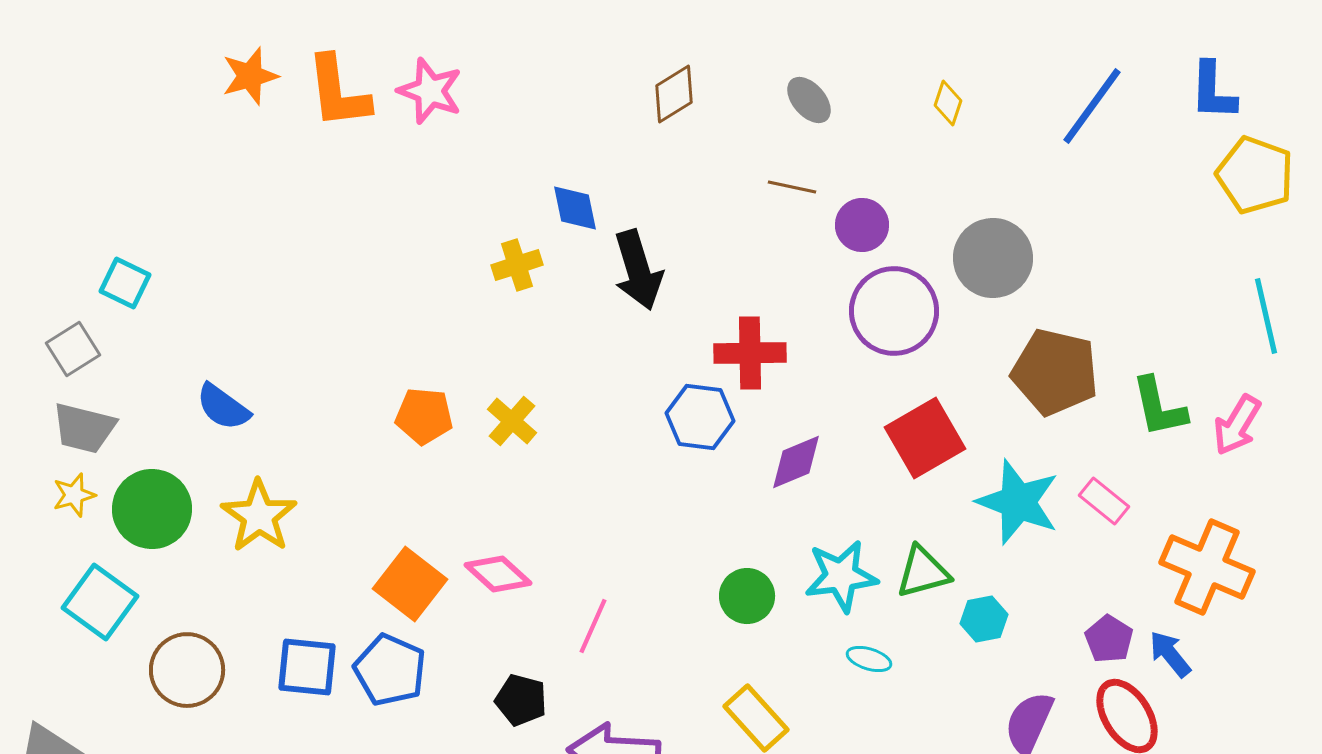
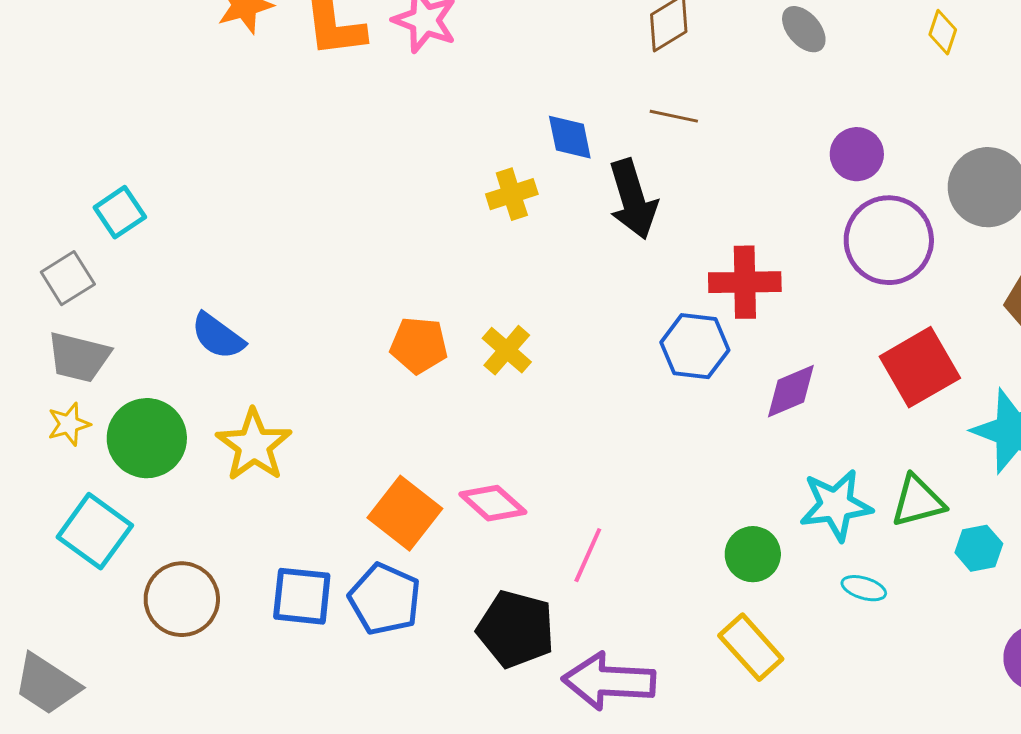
brown line: (792, 187) -> (674, 116), moved
cyan square: (125, 283) -> (120, 212), turned 30
green circle: (747, 596) -> (753, 554), moved
black pentagon: (521, 700) -> (516, 629), size x1.5

